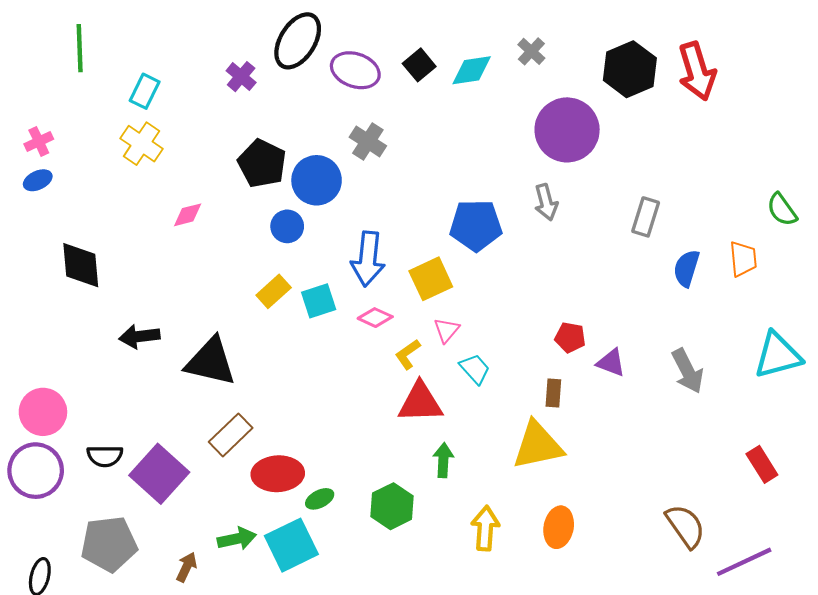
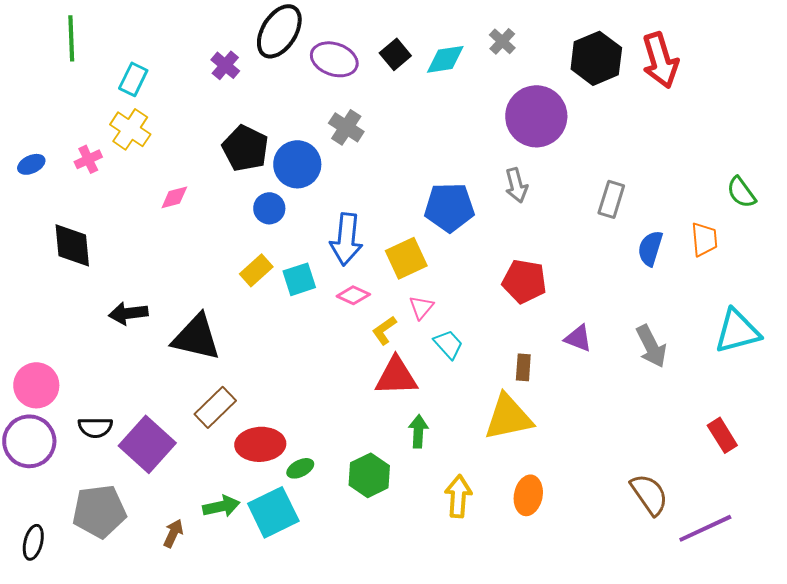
pink cross: (39, 141) -> (88, 159), moved
red pentagon: (570, 337) -> (524, 281), moved, size x1.5

